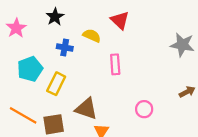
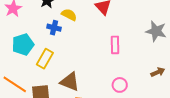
yellow semicircle: (92, 36) -> (69, 15), moved
pink rectangle: (115, 64) -> (115, 45), moved

